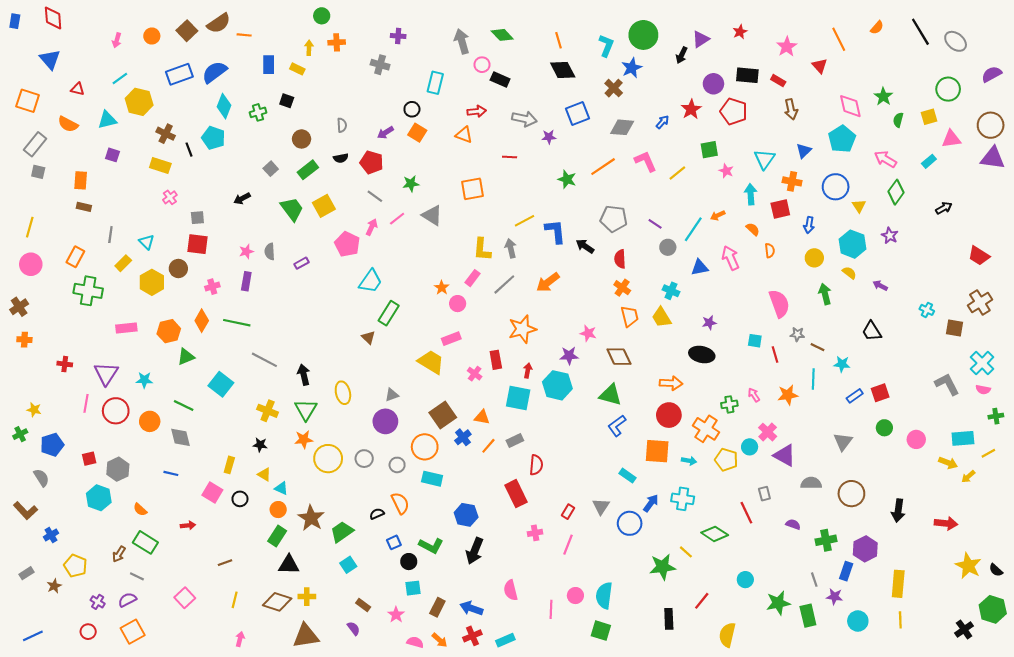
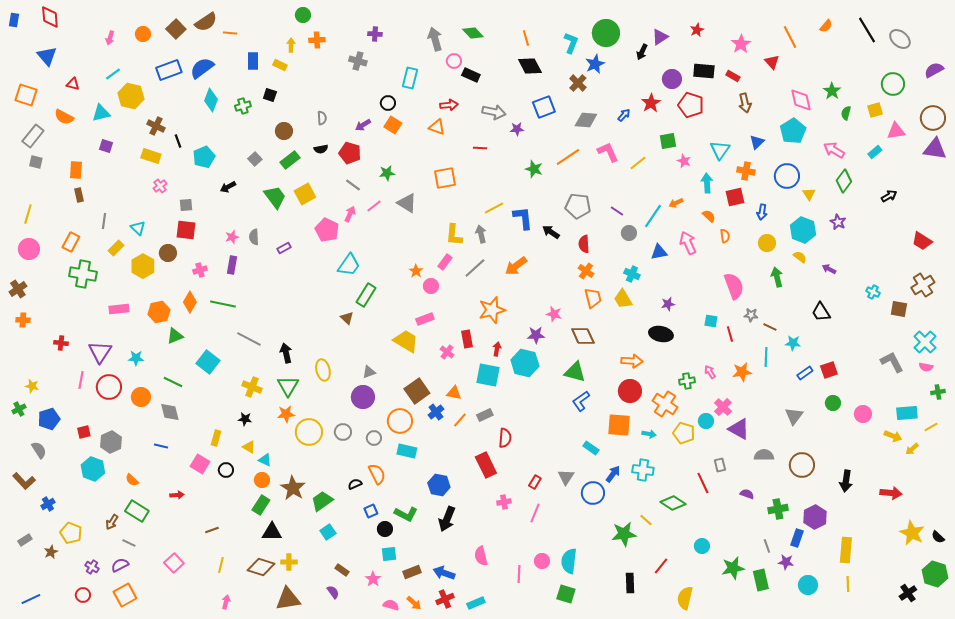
cyan pentagon: (213, 138) -> (204, 157), moved, turned 30
brown rectangle: (84, 207) -> (79, 195), turned 64
brown rectangle: (437, 607) -> (412, 572), turned 42

